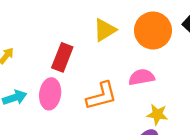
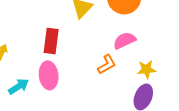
orange L-shape: (102, 96) -> (107, 64), moved, size x0.7

